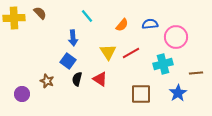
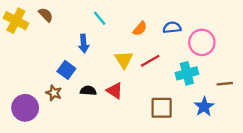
yellow cross: (14, 18) -> (16, 21), turned 30
blue square: (68, 61) -> (66, 70), moved
black semicircle: (77, 79) -> (88, 91), turned 80
purple circle: (22, 94) -> (25, 108), size x1.5

